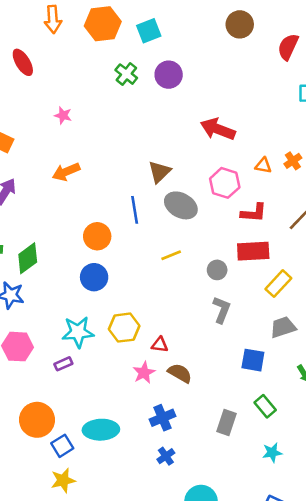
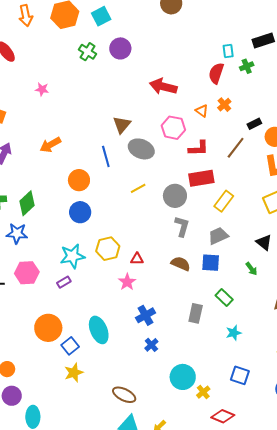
red semicircle: (288, 47) -> (216, 73), moved
orange triangle: (263, 166) -> (202, 111), turned 32
orange arrow: (66, 172) -> (50, 145), moved
gray circle: (217, 270) -> (175, 196), size x1.5
gray trapezoid: (283, 327) -> (218, 236), moved
brown semicircle: (180, 373) -> (181, 264), moved
cyan ellipse: (101, 430) -> (99, 330), turned 76

